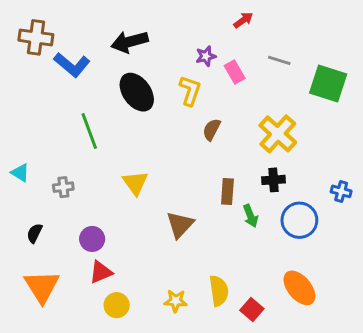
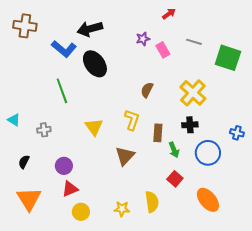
blue L-shape: (72, 65) -> (64, 49), moved
yellow L-shape: (190, 91) -> (132, 120), moved
red square: (252, 309) -> (175, 179), moved

